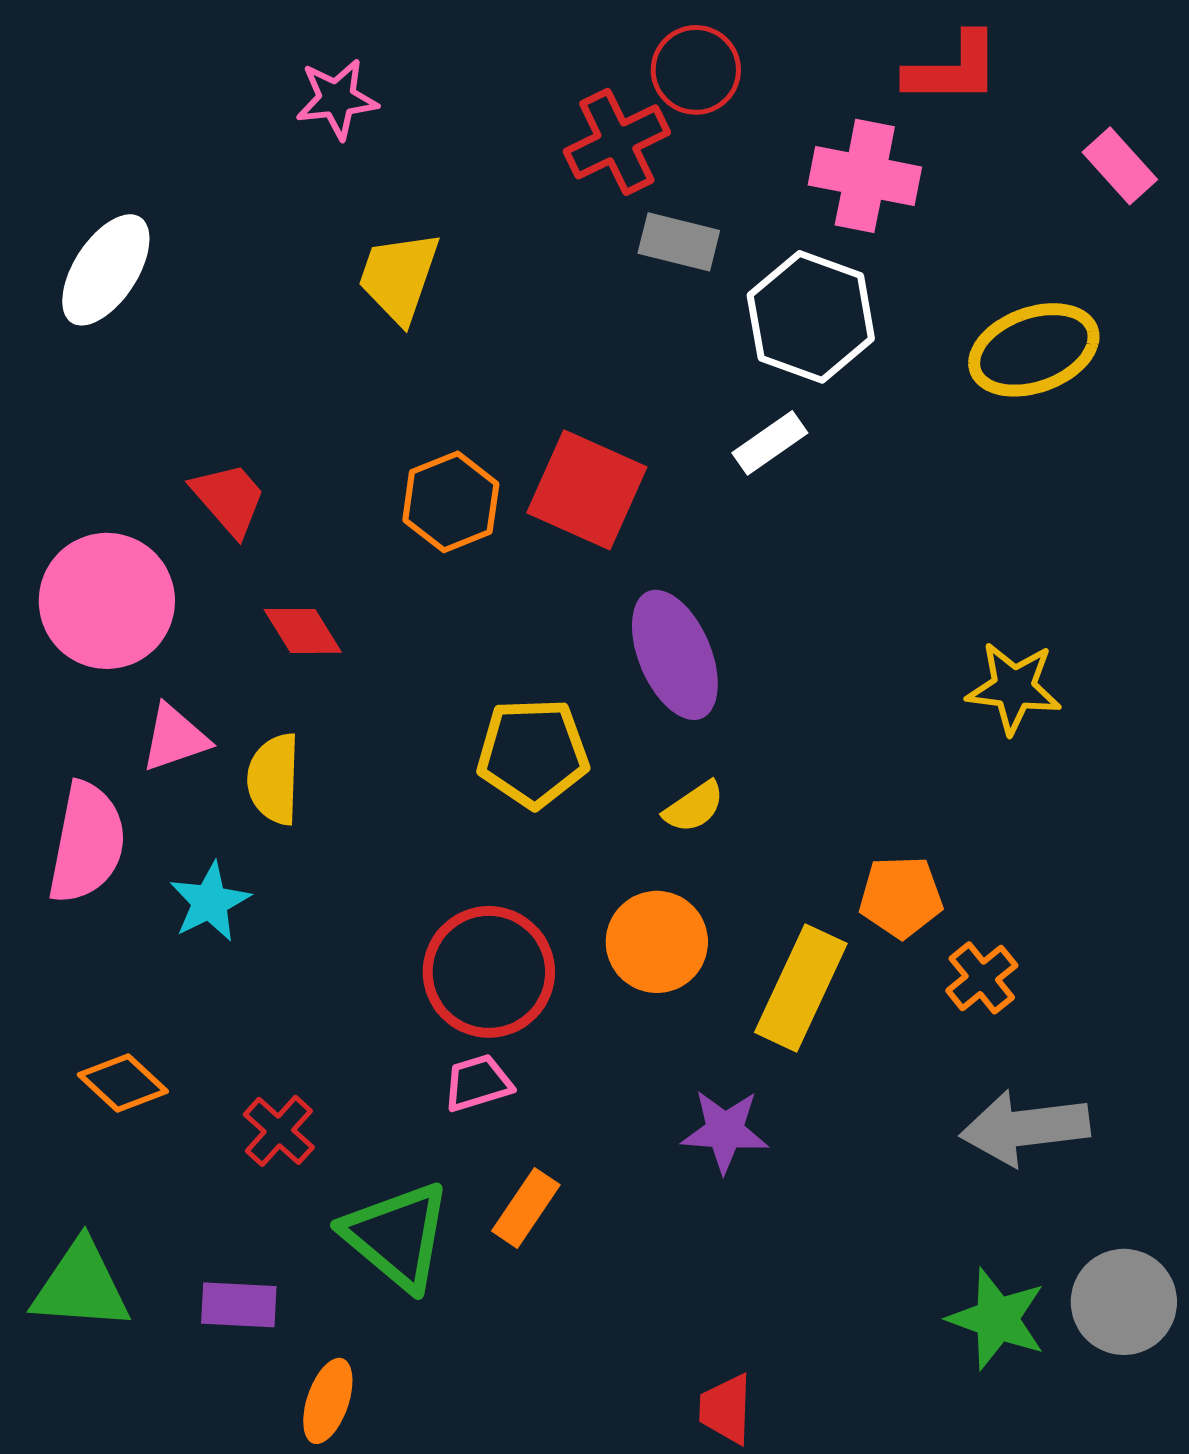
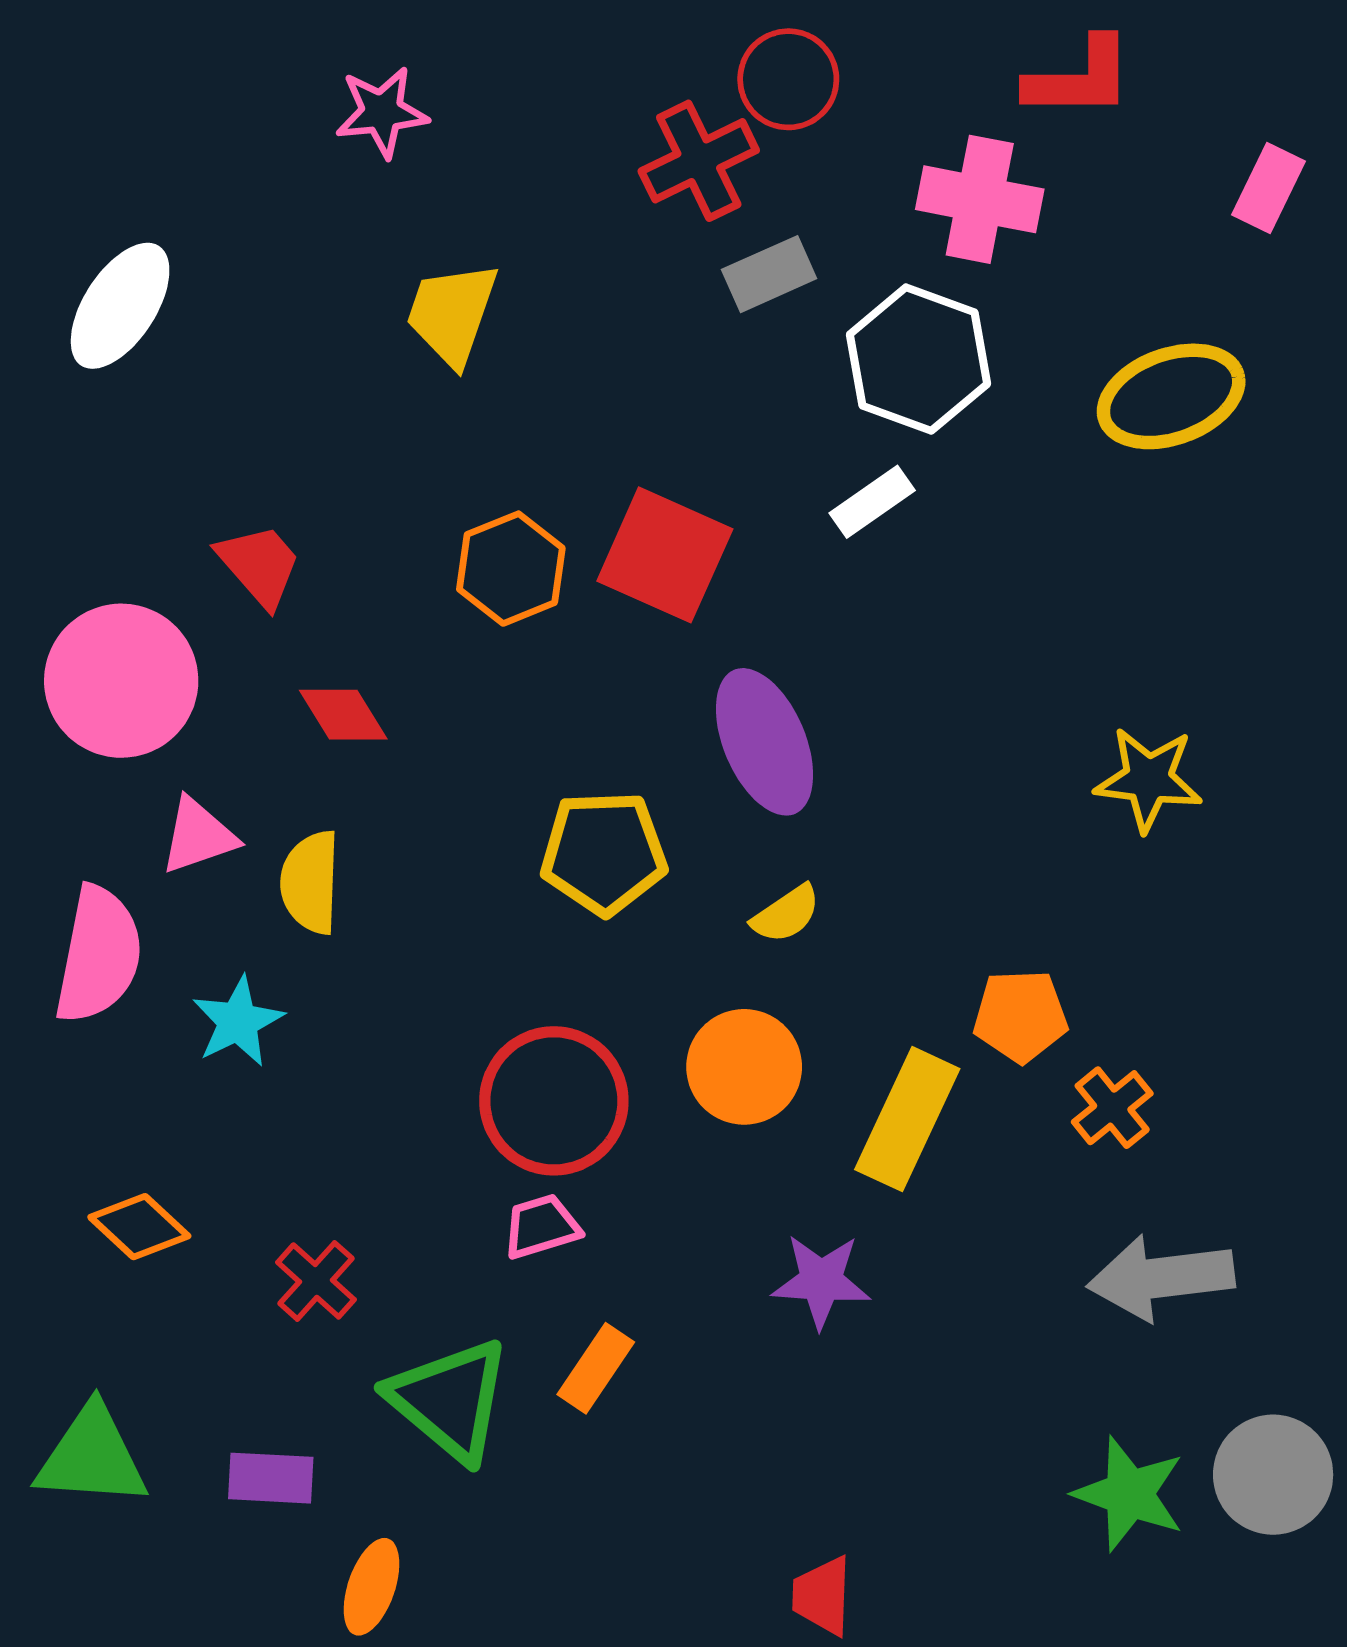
pink rectangle: (1120, 166) -> (1269, 188), turned 68
gray rectangle: (679, 242) -> (769, 274), turned -38

